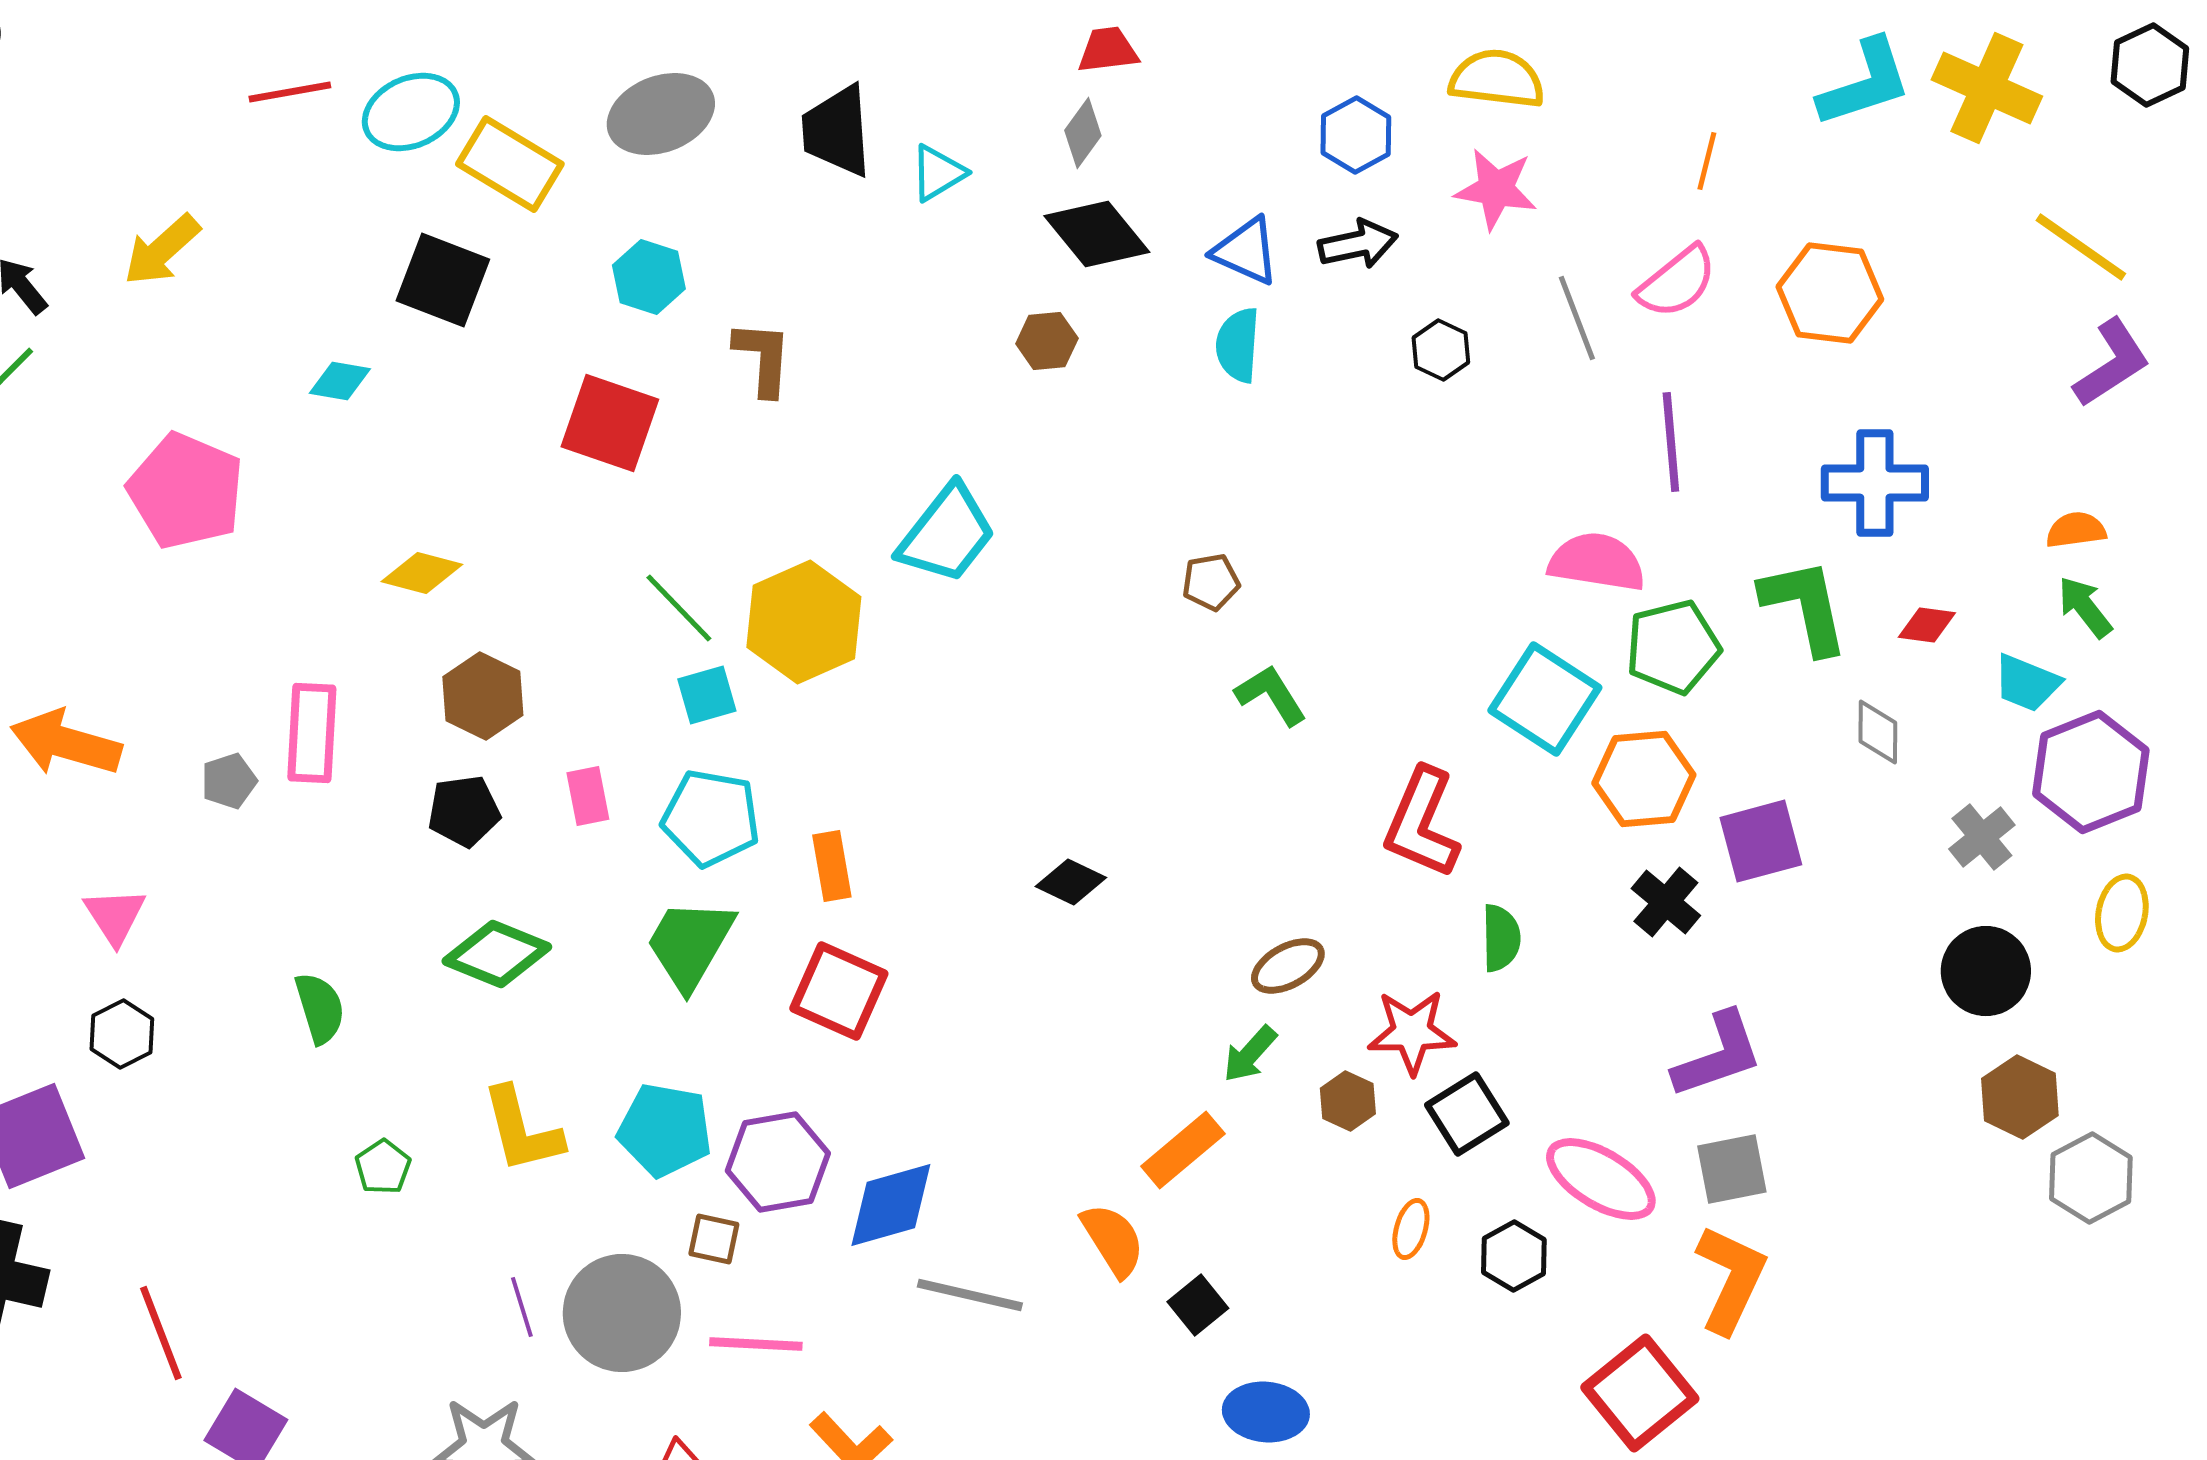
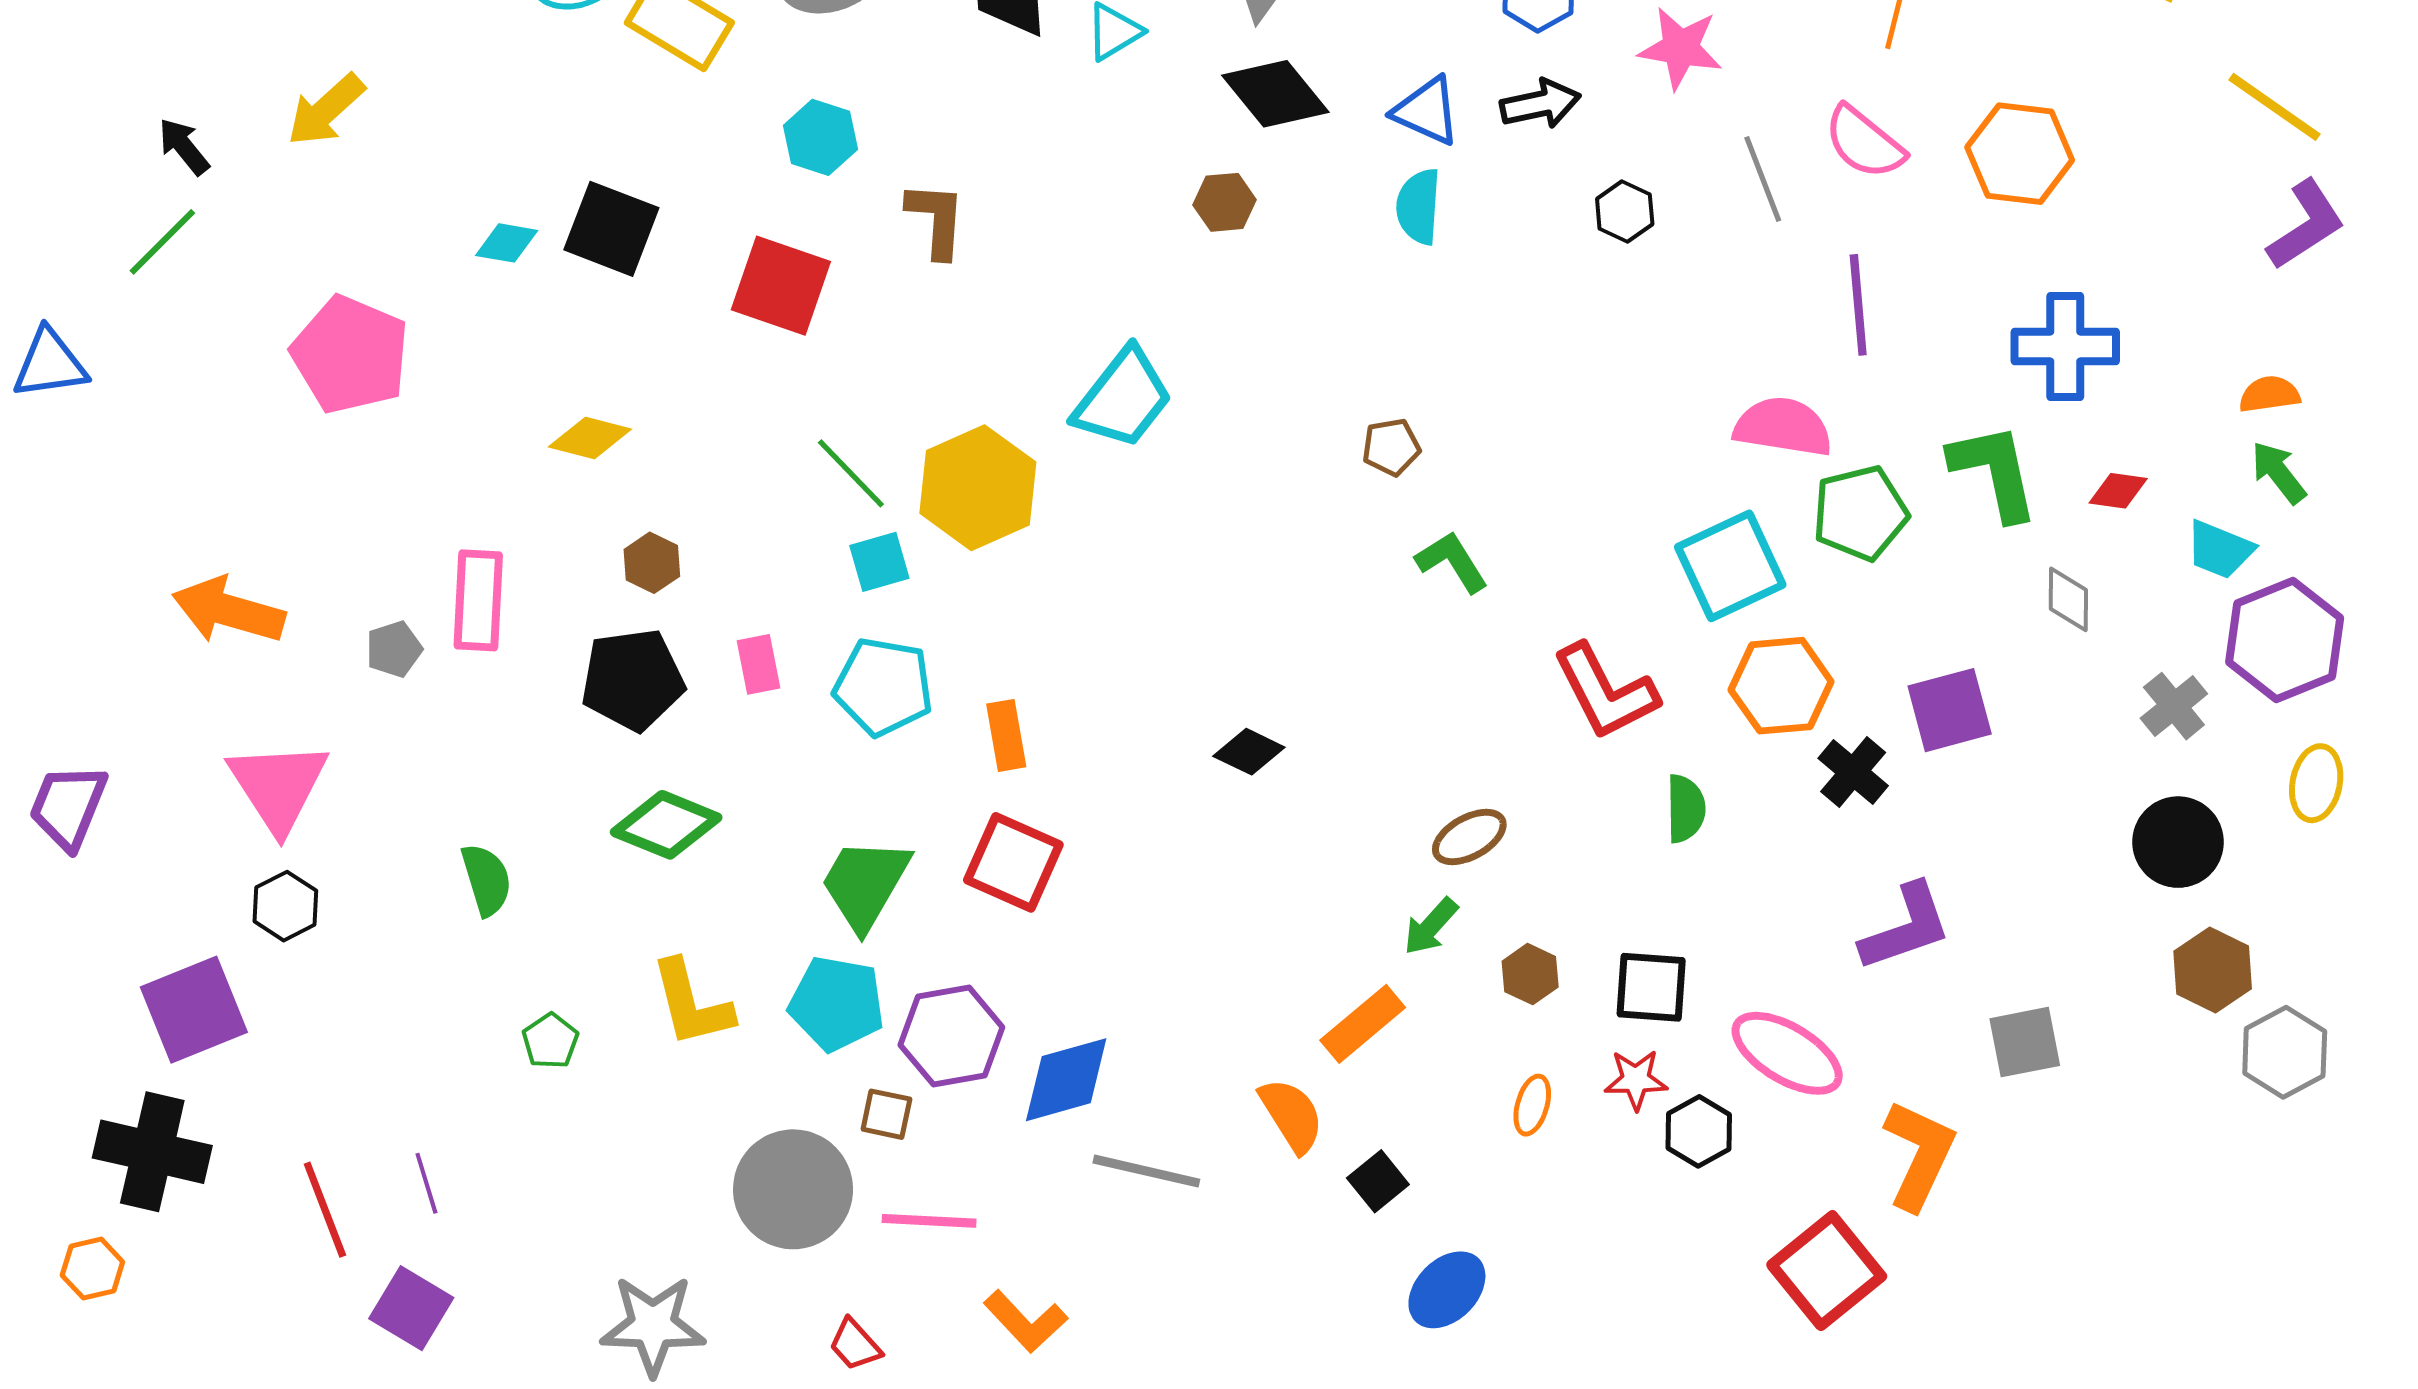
black square: (443, 280) -> (611, 229), moved
pink semicircle: (1677, 282) -> (1864, 142), turned 78
brown hexagon: (483, 696) -> (652, 563), size x0.7
cyan square: (1545, 699) -> (1730, 566), turned 32
orange hexagon: (1644, 779) -> (1781, 686), moved
black pentagon: (464, 811) -> (633, 680), size x1.4
red L-shape: (1422, 823) -> (1605, 692), turned -50
pink triangle: (115, 916) -> (278, 786), size x1.6
green trapezoid: (690, 944) -> (865, 884), moved
red star: (1412, 1032) -> (1636, 1080), moved, size x0.7
black square: (1467, 1114) -> (1651, 987), turned 36
gray square: (1732, 1169) -> (2025, 1042), moved
orange ellipse: (1411, 1229) -> (1532, 1105), moved
purple line: (522, 1307) -> (426, 1183), moved
blue ellipse: (1266, 1412) -> (1447, 1290), turned -50

